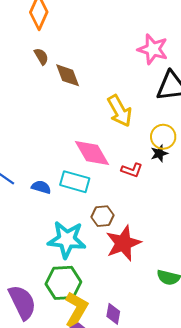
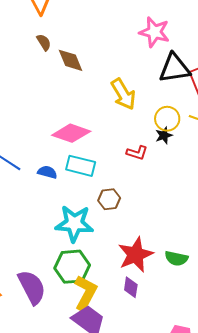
pink diamond: (92, 153) -> (71, 133), moved, turned -39
red star: (123, 243) -> (135, 255), moved
purple diamond: (113, 314) -> (131, 287), moved

